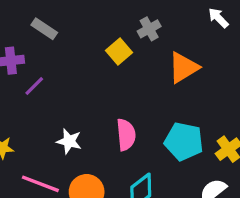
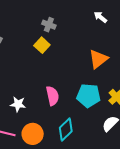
gray cross: (149, 29) -> (49, 25), moved, turned -32
orange triangle: (183, 68) -> (98, 59), moved

